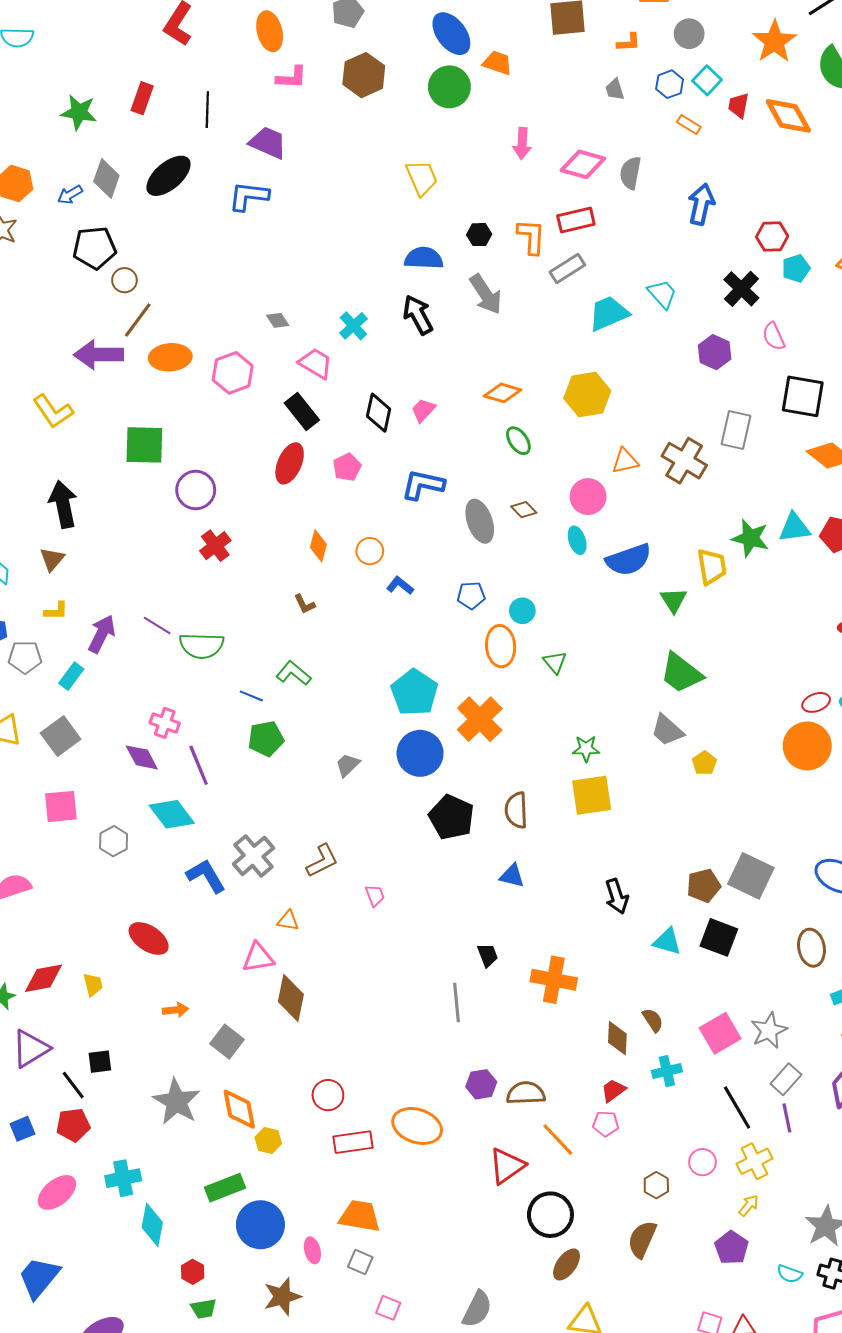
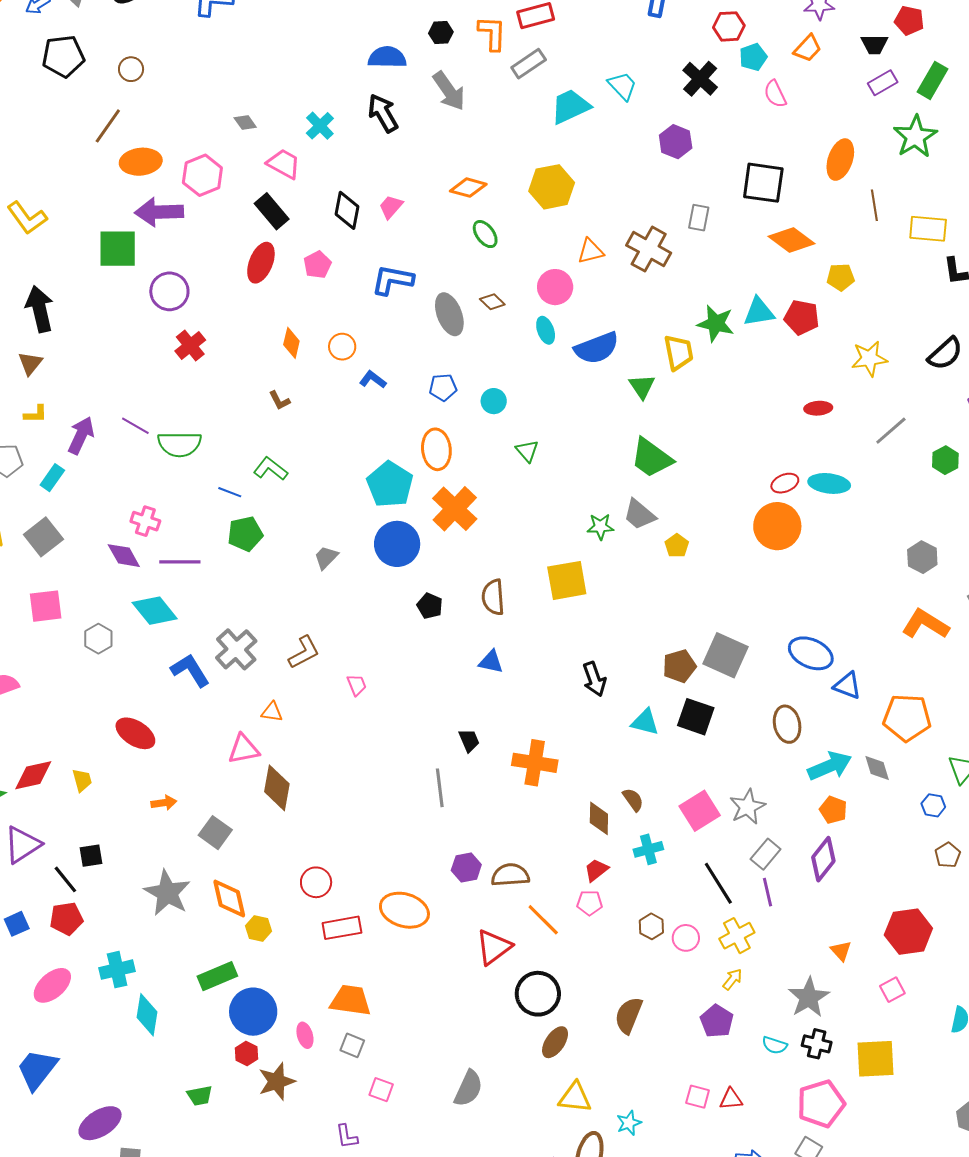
brown circle: (124, 280) -> (131, 69), moved
pink semicircle: (774, 336) -> (775, 94), moved
purple arrow: (99, 355) -> (159, 212), moved
gray rectangle: (736, 430) -> (699, 218), size x0.7
orange ellipse: (501, 646) -> (436, 449), moved
green star: (586, 749) -> (600, 527), moved
purple line: (199, 765) -> (180, 562), turned -66
black pentagon: (451, 817) -> (430, 606), size x0.6
brown hexagon: (656, 1185) -> (651, 926), moved
red hexagon: (193, 1272) -> (247, 1053), moved

